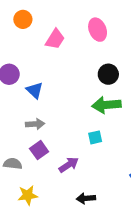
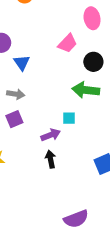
pink trapezoid: (55, 39) -> (68, 43), moved
purple arrow: (69, 165) -> (51, 135), moved
black arrow: (86, 198) -> (51, 159), moved, turned 72

